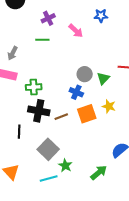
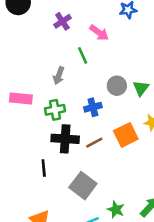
green line: (42, 40) -> (83, 55), moved, turned 72
gray arrow: (13, 53) -> (59, 76), moved
blue cross: (76, 92) -> (93, 107), moved, turned -32
green star: (65, 165) -> (116, 210), moved

